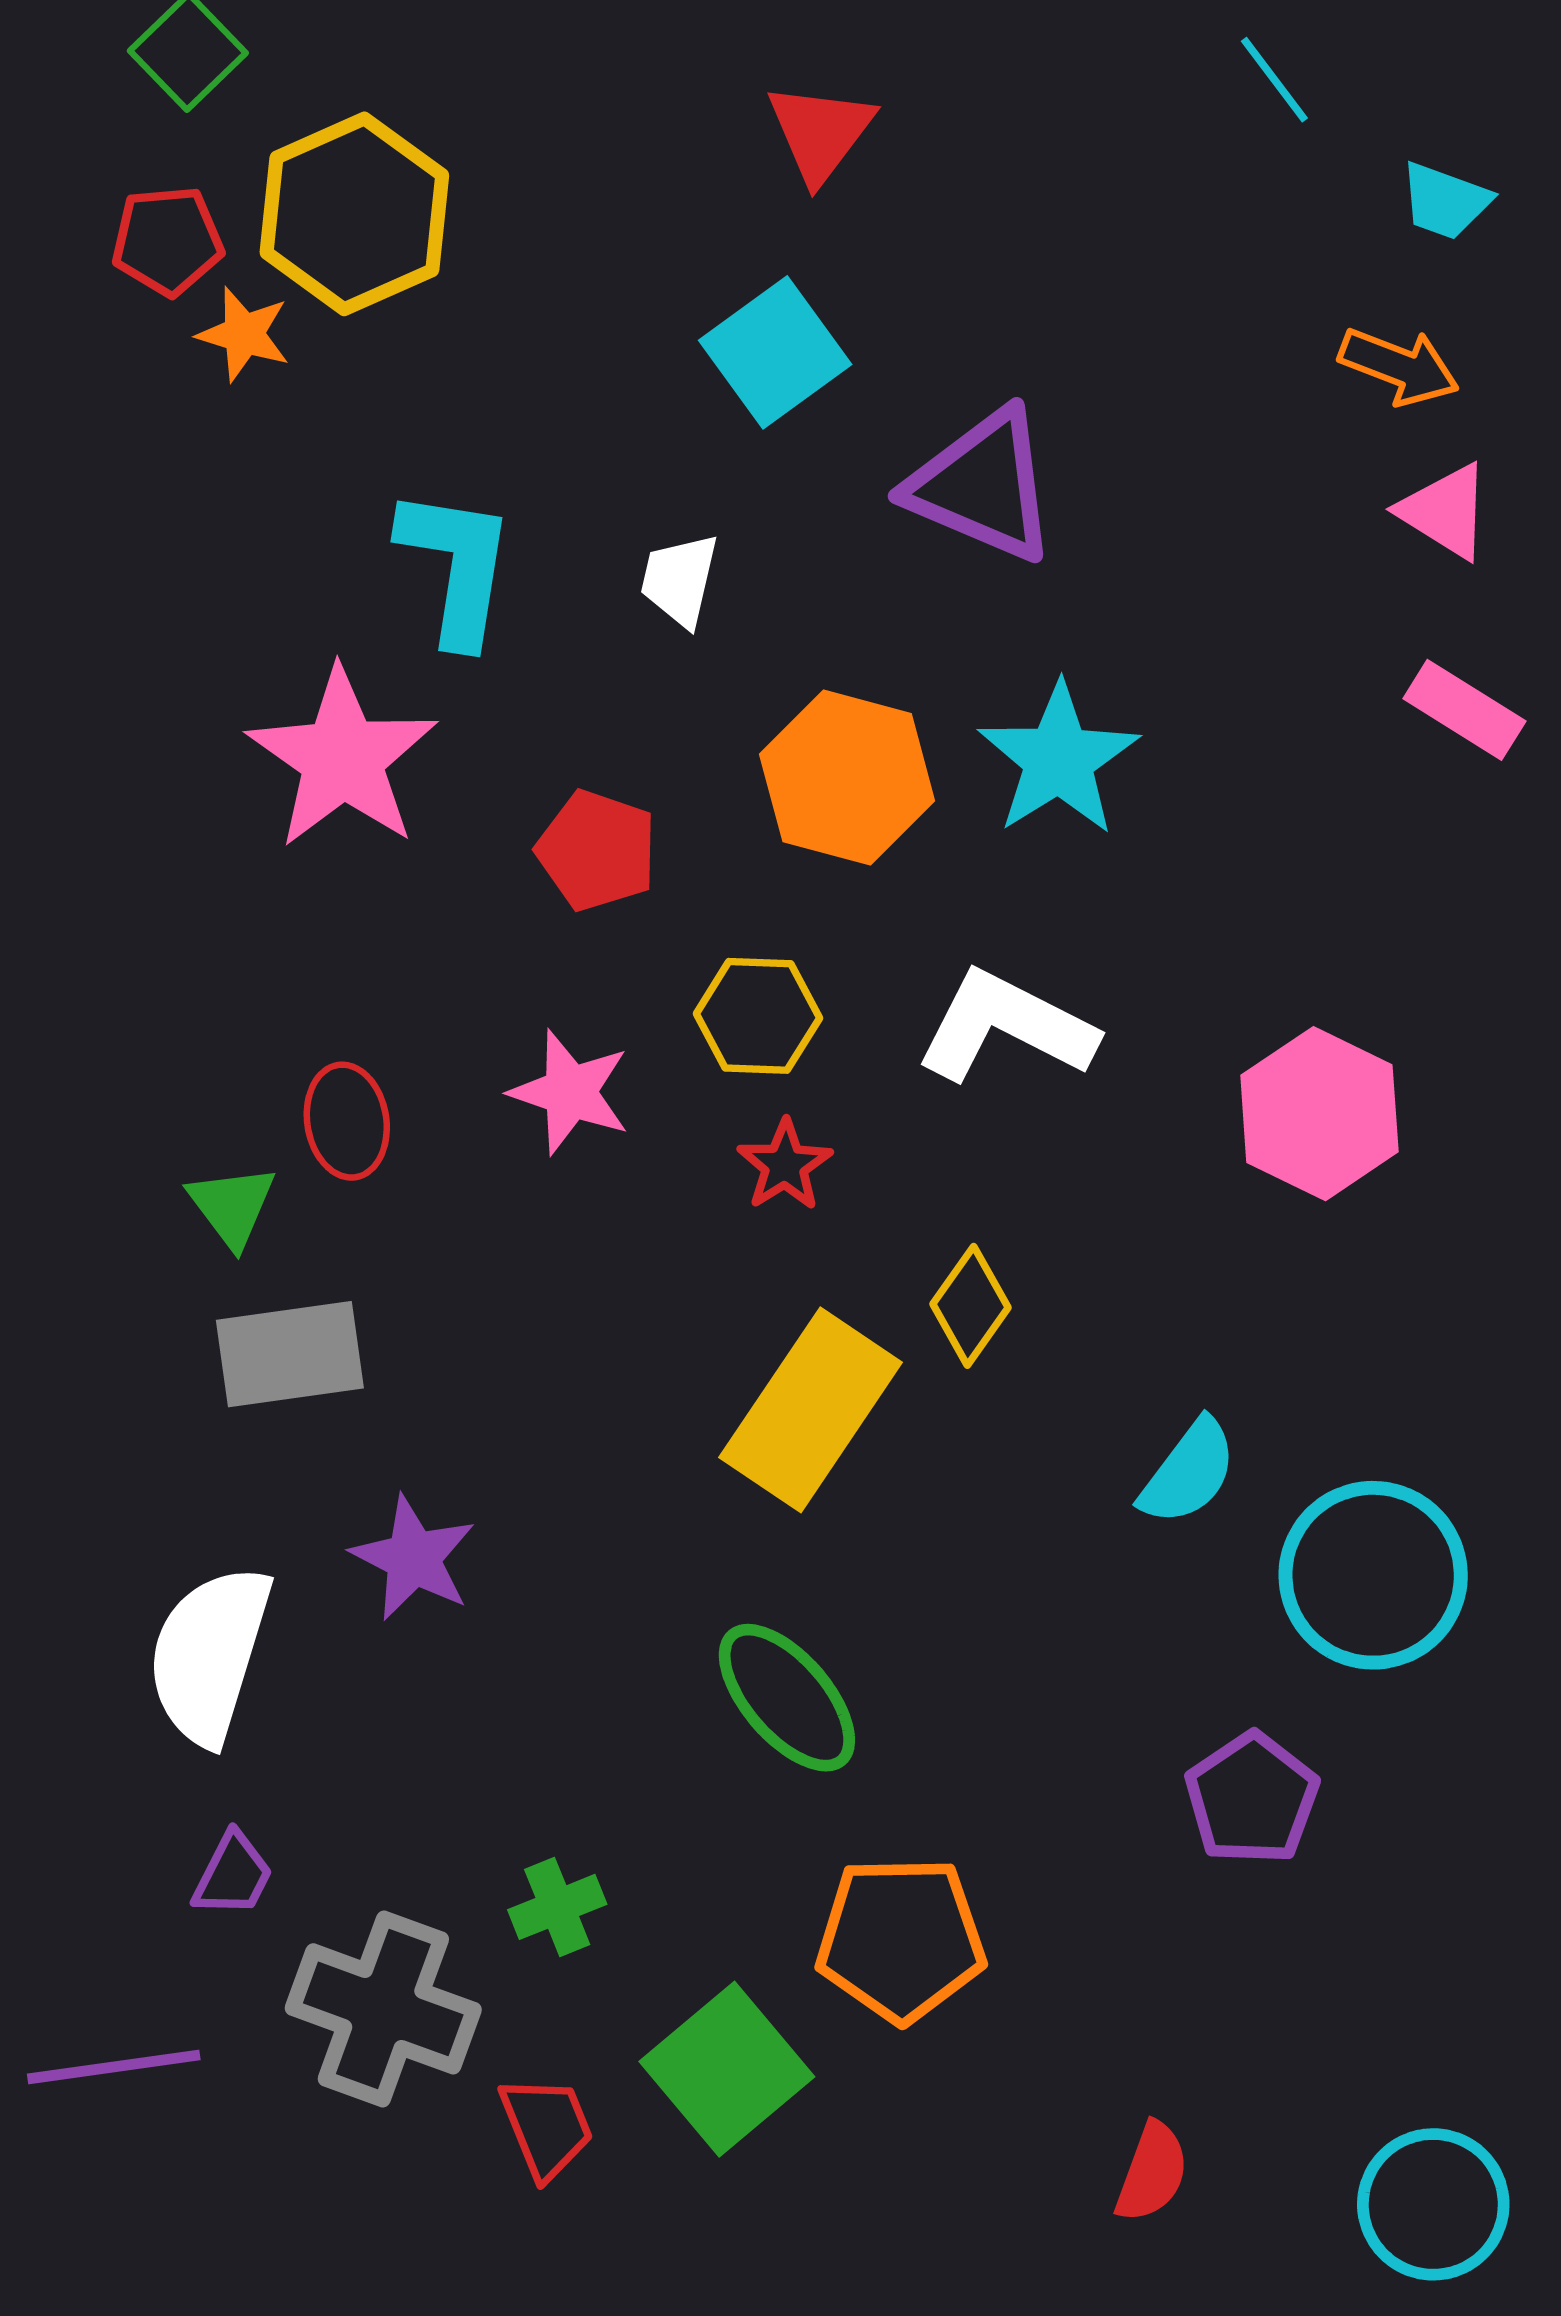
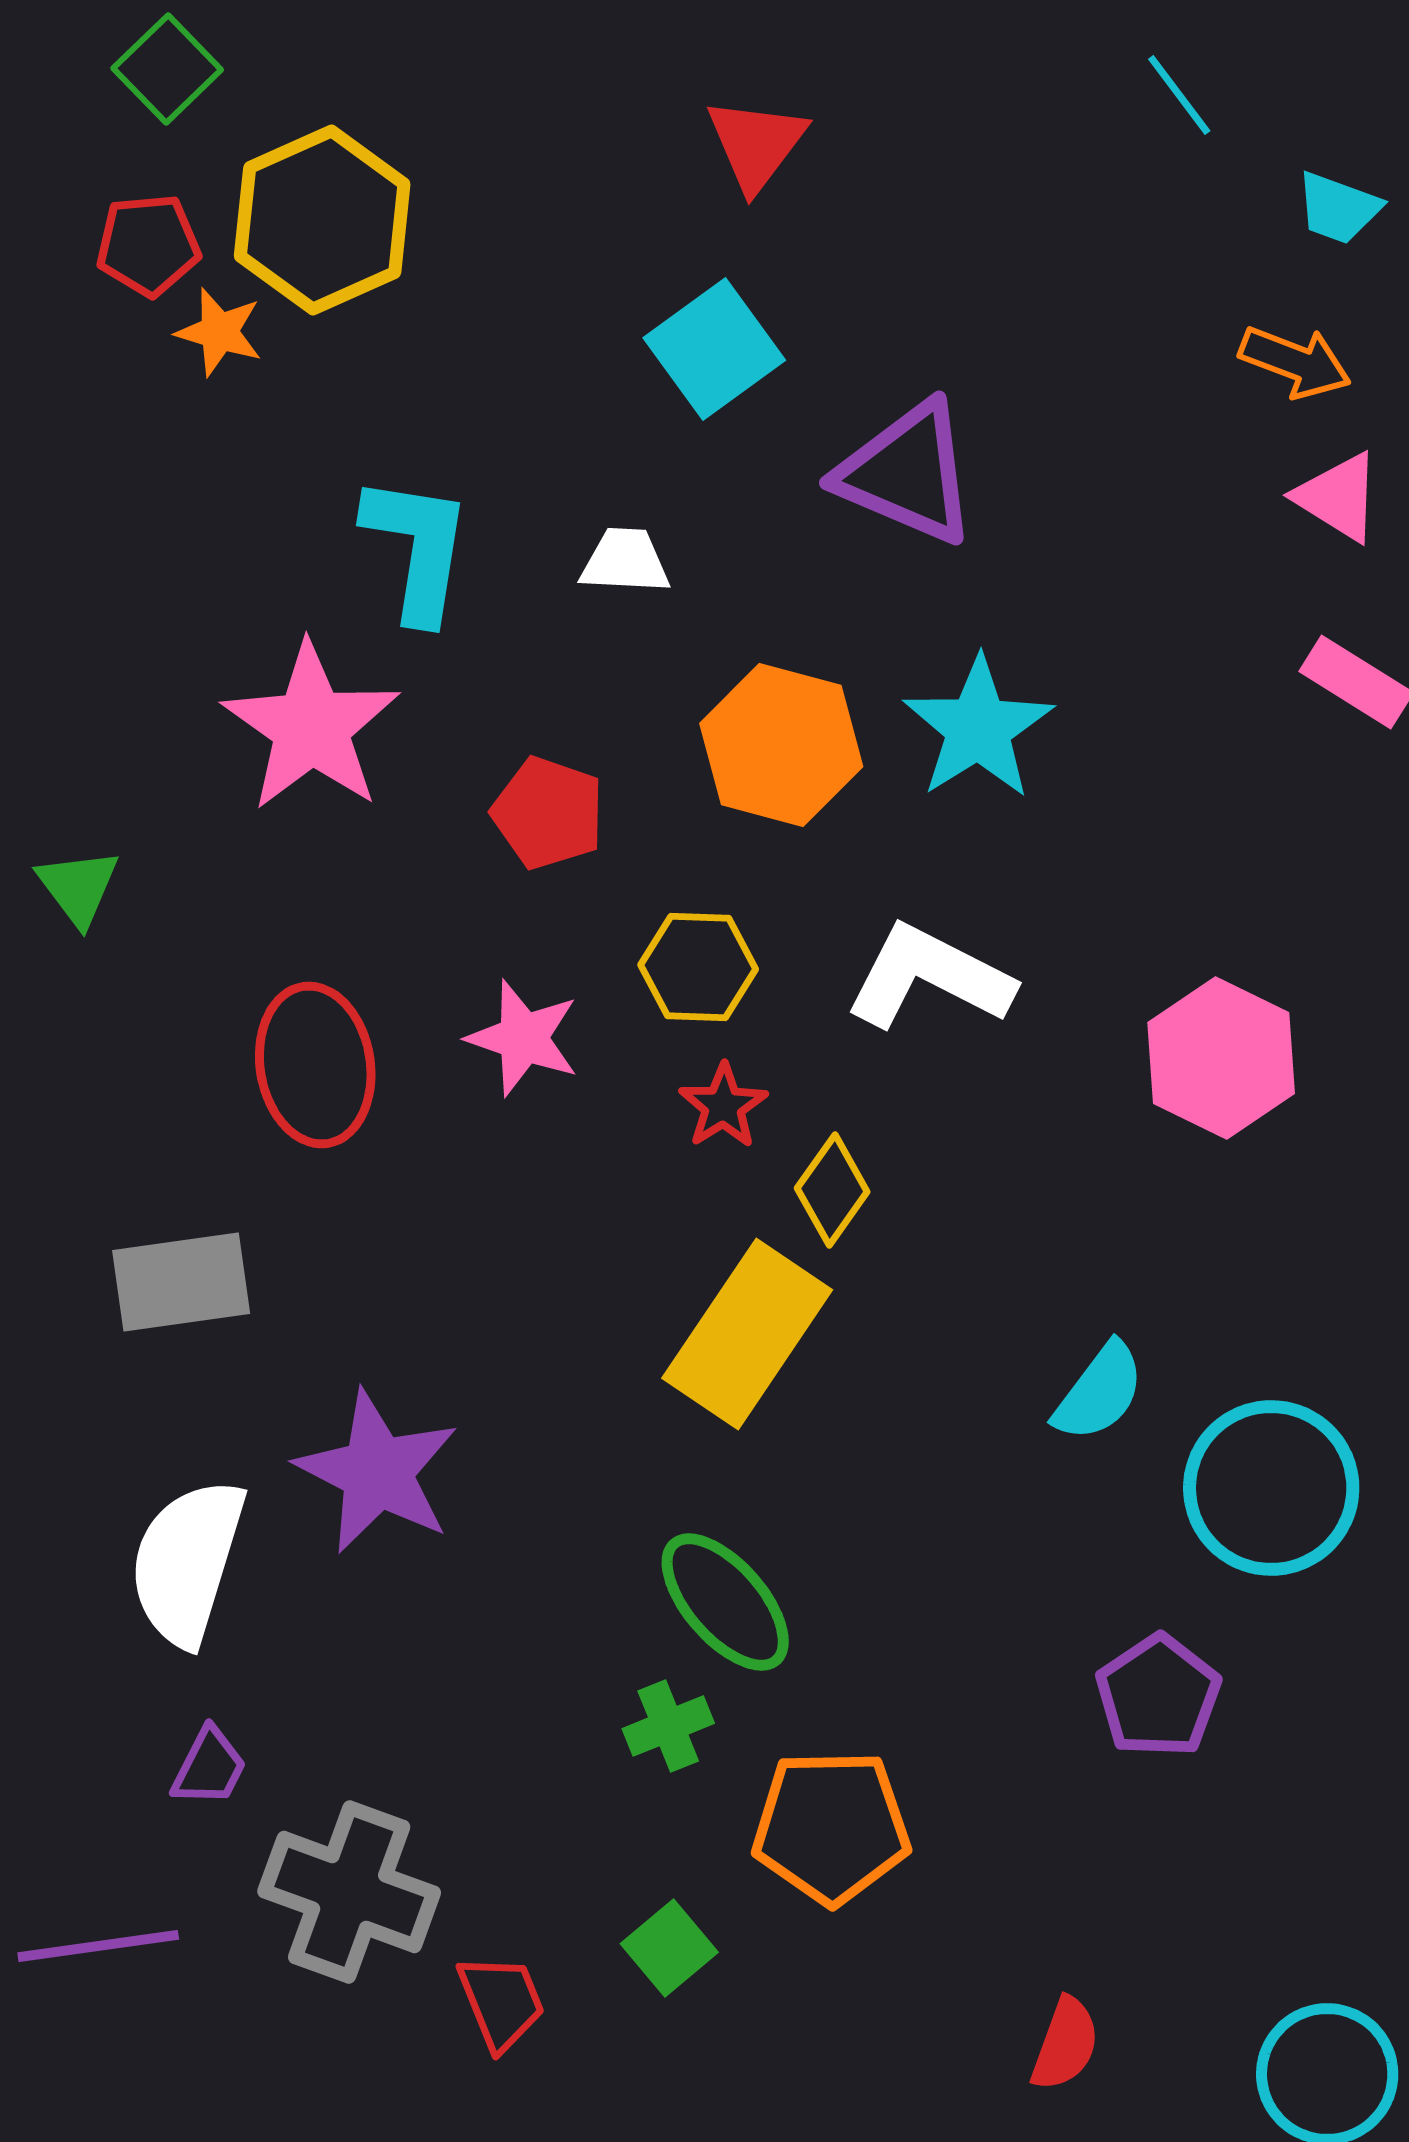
white trapezoid: (680, 580) -> (625, 561), turned 80
red ellipse: (347, 1121) -> (315, 1065), size x1.5
green triangle: (232, 1206) -> (78, 887), moved
yellow diamond: (971, 1306) -> (832, 1190), moved
gray rectangle: (290, 1354) -> (181, 1282), moved
purple star: (413, 1558) -> (377, 1472), size x1.4
green cross: (557, 1907) -> (668, 1726), moved
green square: (727, 2069) -> (669, 1948), size x0.6

